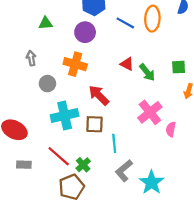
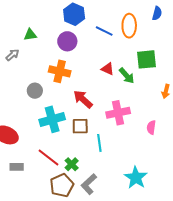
gray arrow: (31, 58) -> (12, 55), moved, turned 64
green square: (179, 67) -> (147, 59), moved, size x1.5
pink cross: (150, 112) -> (118, 113), moved, turned 30
gray L-shape: (124, 171) -> (89, 184), moved

